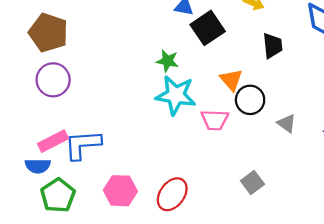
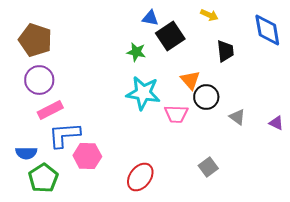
green star: (168, 61) -> (136, 52), moved
pink rectangle: (53, 141) -> (50, 110), moved
pink hexagon: (120, 191) -> (87, 156), moved

